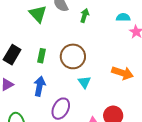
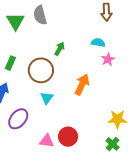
green arrow: (85, 16) -> (60, 49), moved
orange arrow: (123, 73) -> (82, 84), moved, turned -95

